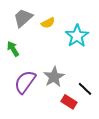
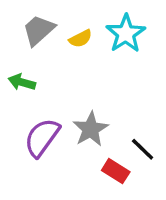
cyan star: (77, 36) -> (126, 34), moved
green arrow: (13, 49) -> (22, 82), turned -42

